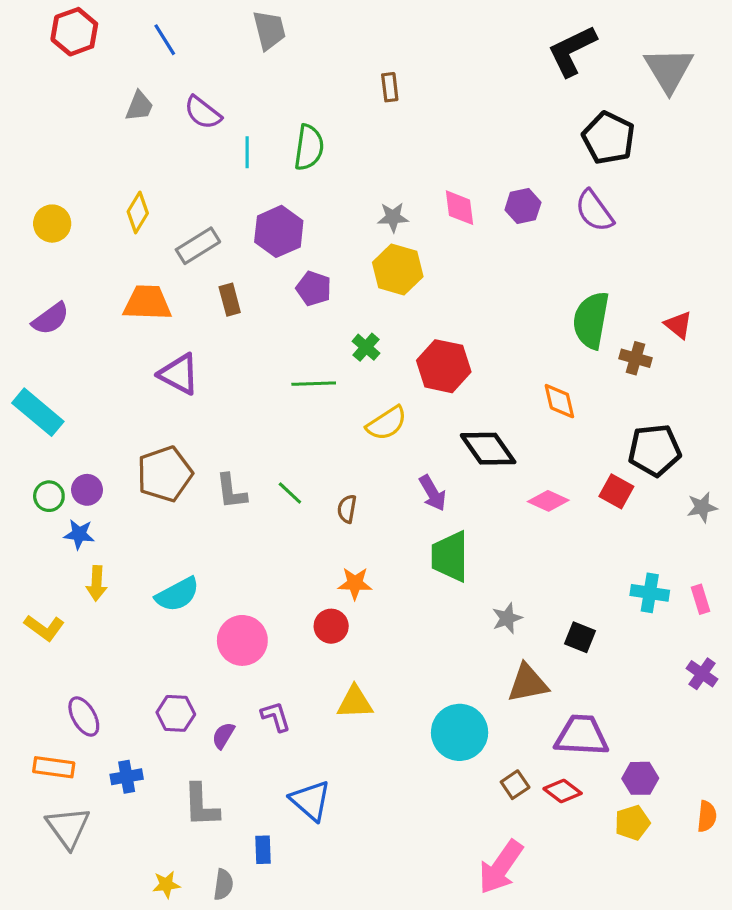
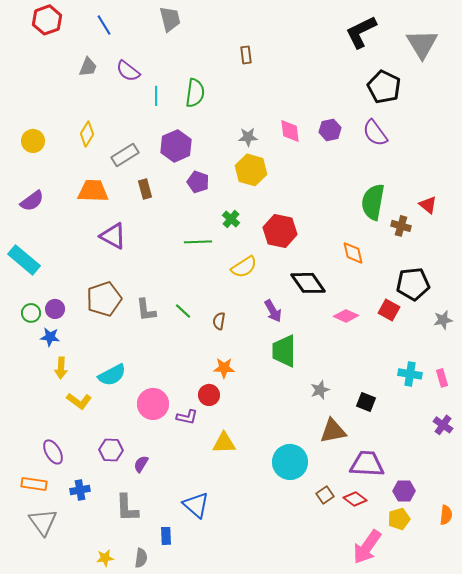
yellow L-shape: (44, 628) -> (79, 401), moved
purple L-shape: (276, 717) -> (187, 417), moved, turned 120
pink arrow: (501, 867) -> (367, 547), moved

